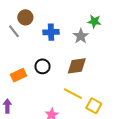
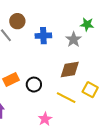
black circle: (43, 66) -> (34, 85), moved
yellow square: (94, 106) -> (90, 90), moved

